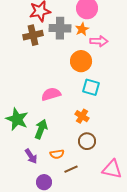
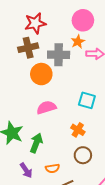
gray cross: (60, 28) -> (59, 55), moved
orange circle: (81, 61) -> (41, 74), moved

